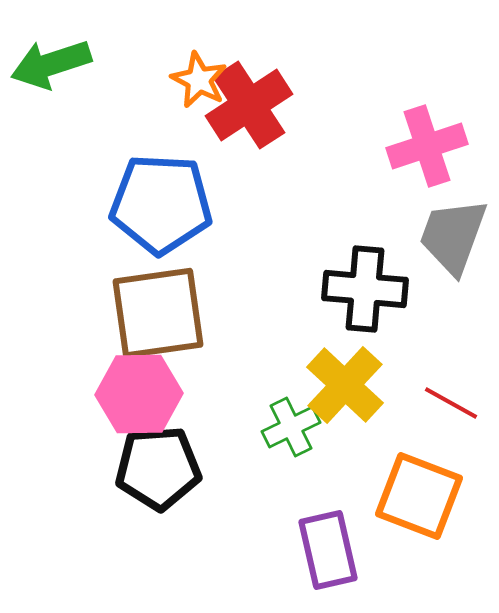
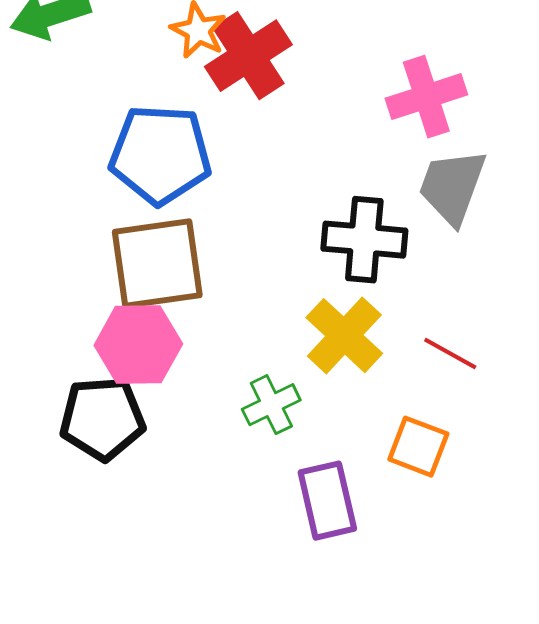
green cross: (291, 427) -> (271, 405), moved
black pentagon: (158, 468) -> (102, 419), moved
orange square: (419, 496) -> (418, 447), size x0.7

